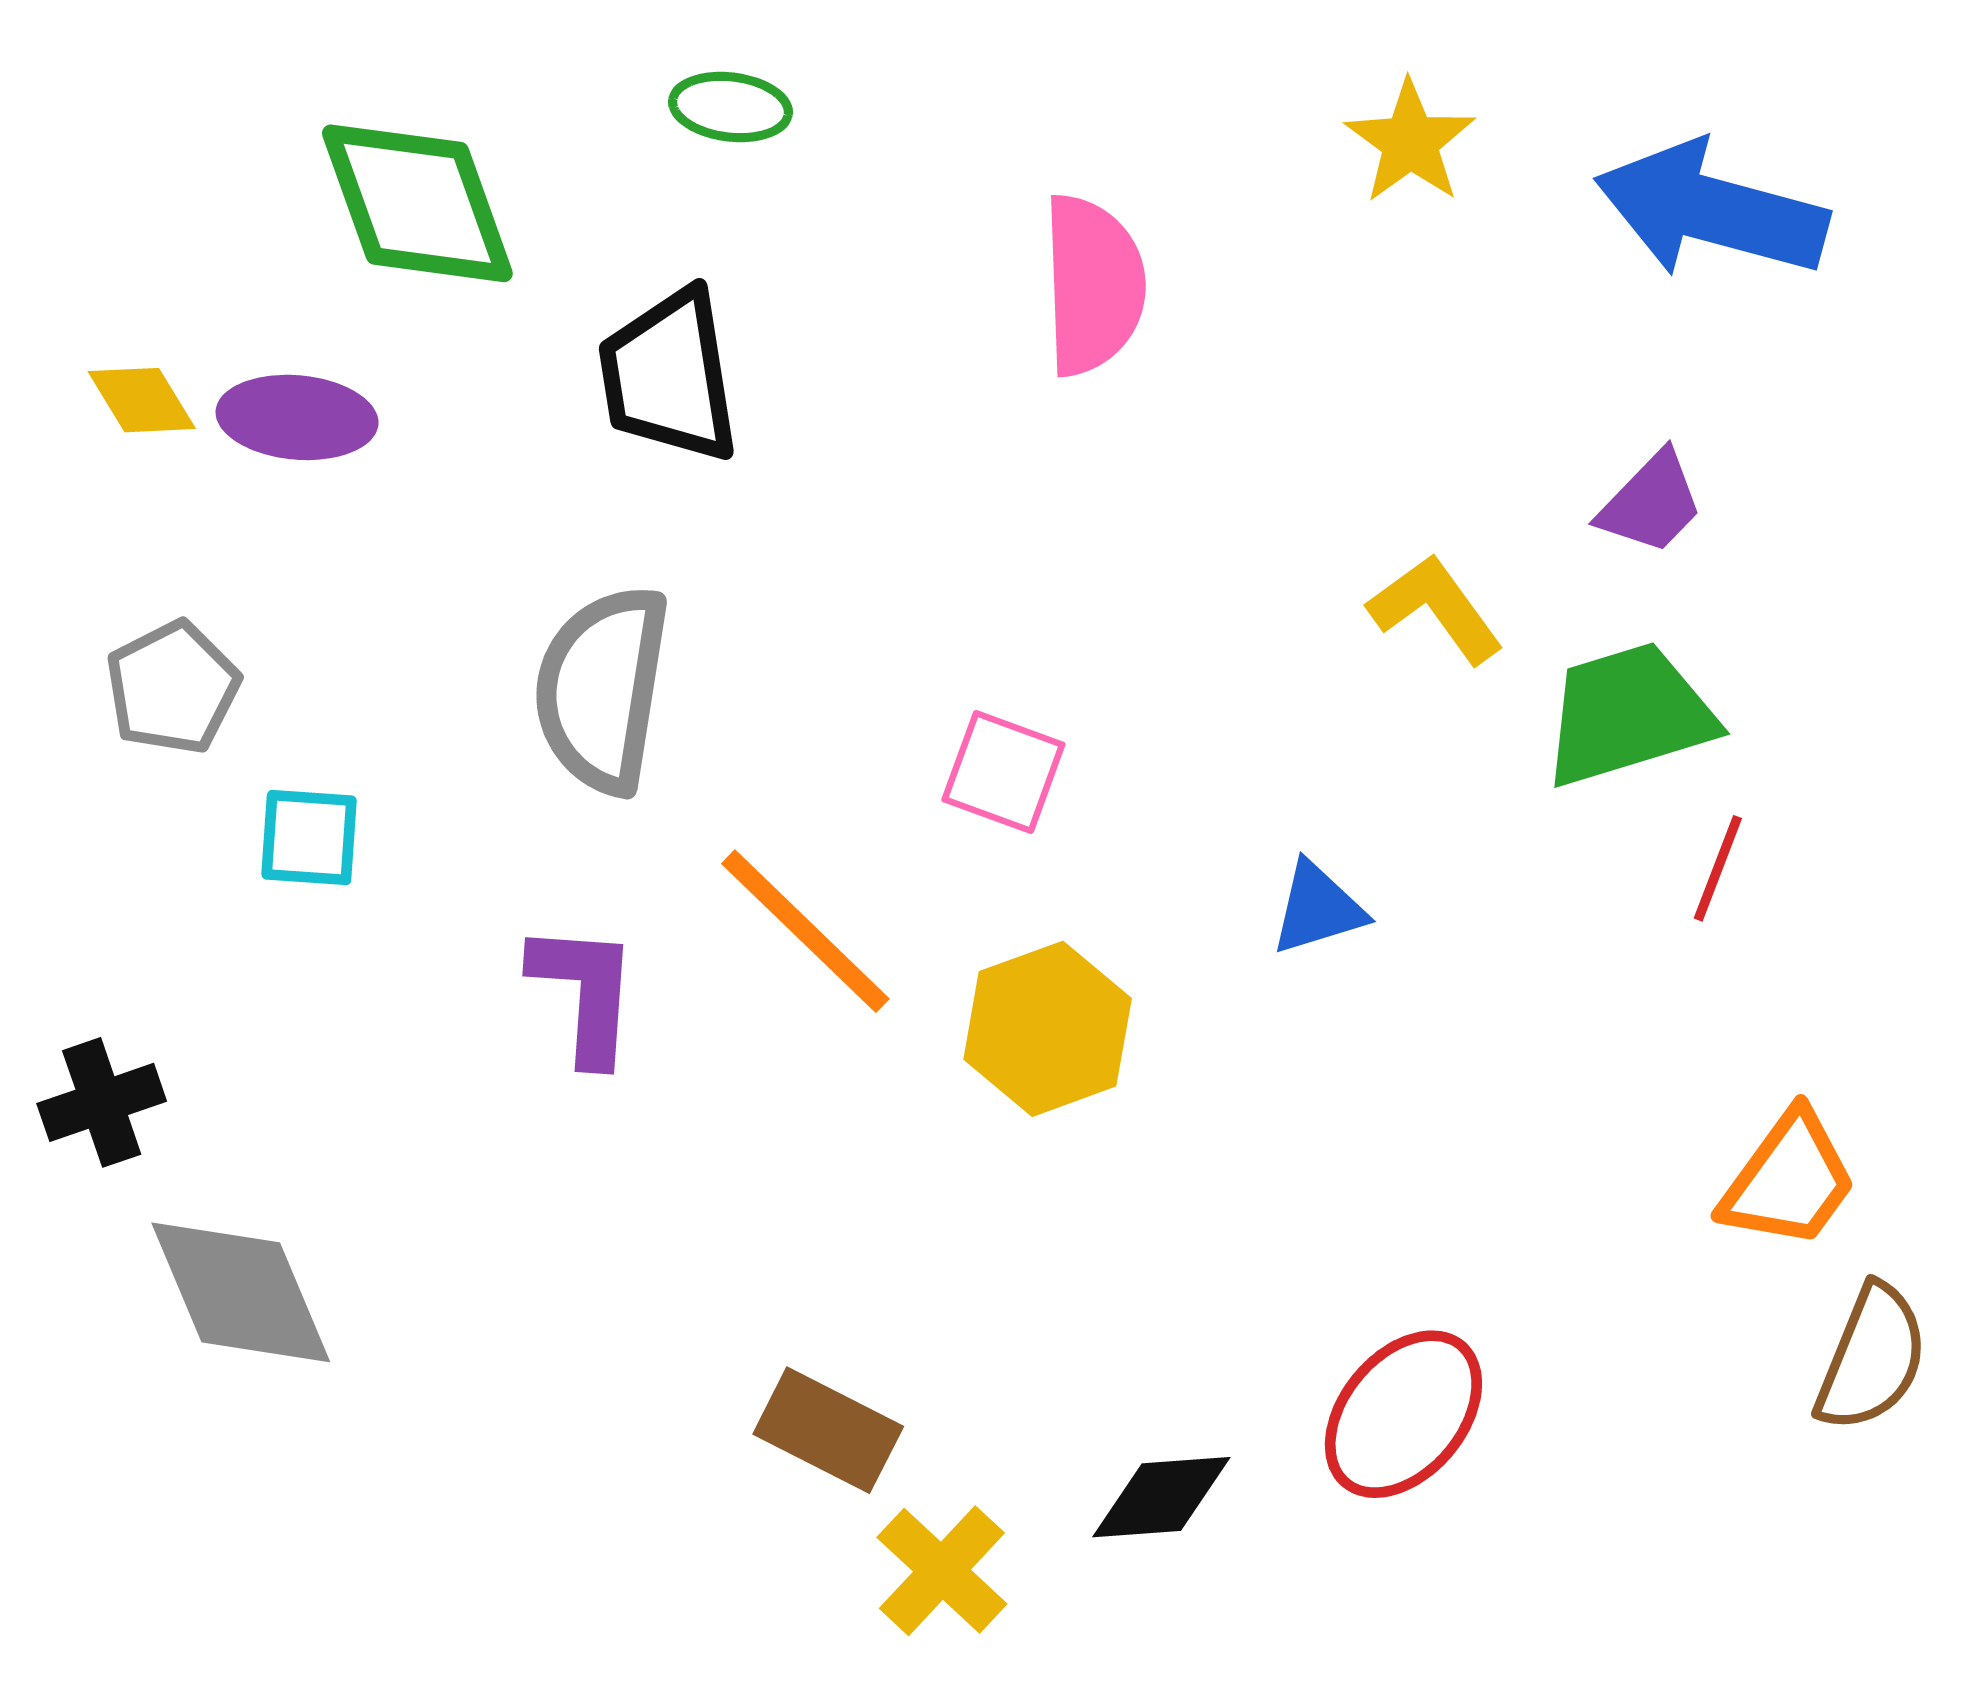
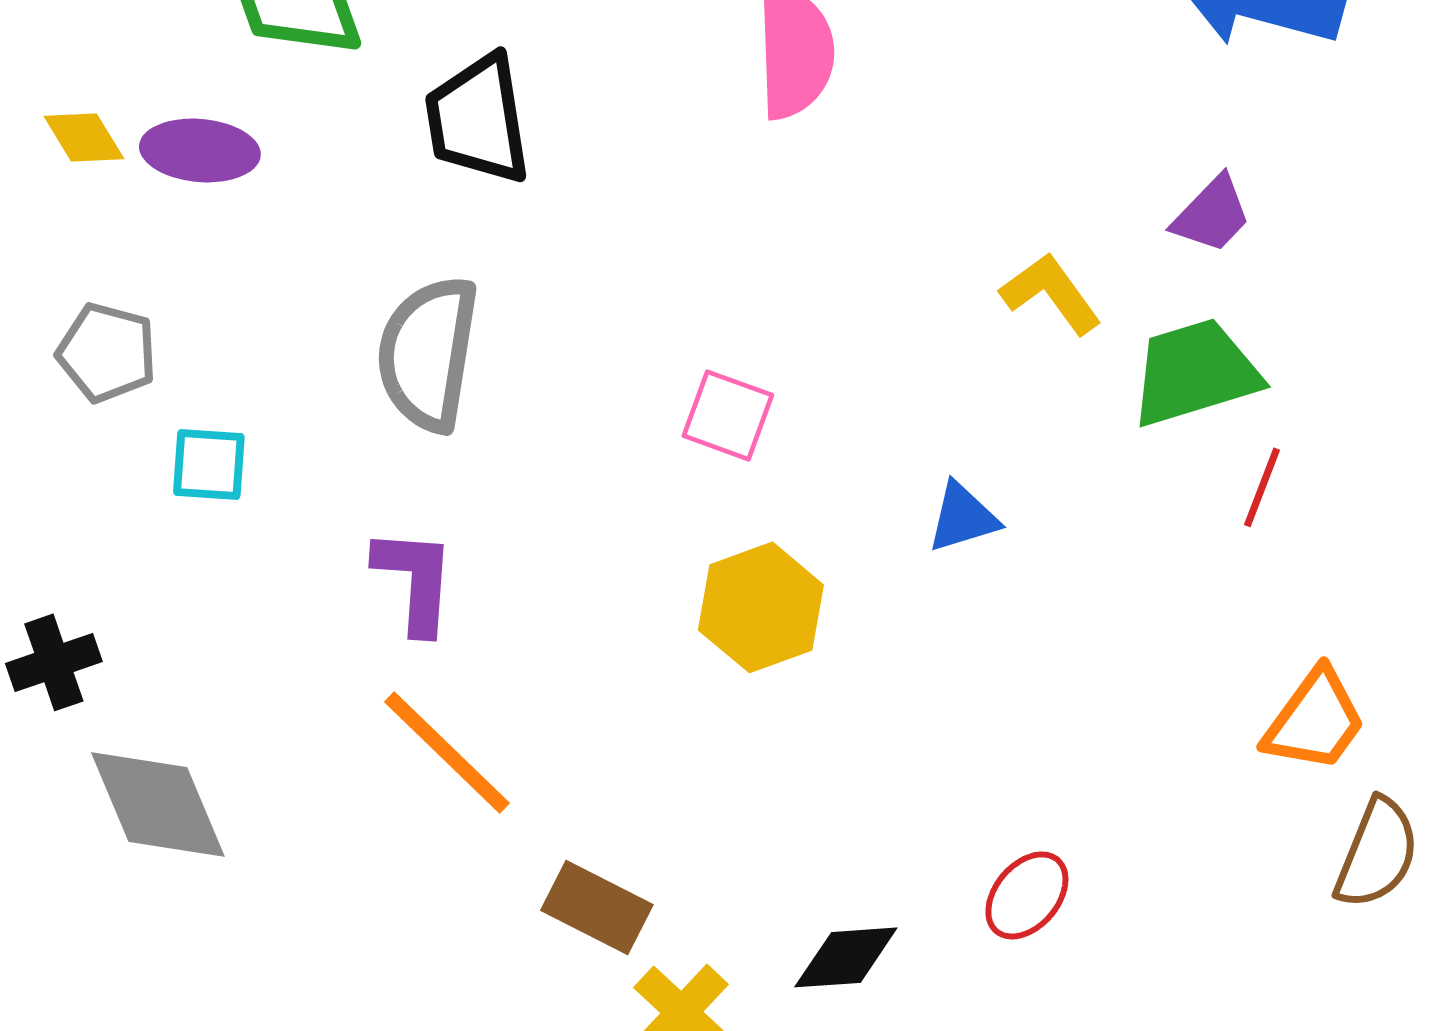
gray pentagon: (173, 688) -> (107, 352), turned -30
orange line: (805, 931) -> (447, 752), moved
red ellipse: (1403, 1414) -> (1027, 895), size x0.7

